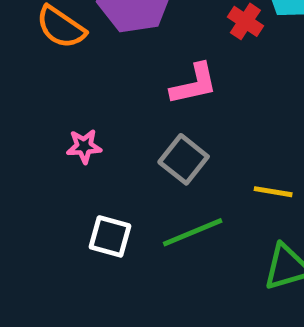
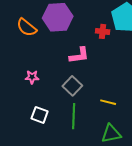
red cross: (245, 21) -> (103, 31), turned -32
green line: (193, 232) -> (74, 116), turned -70

